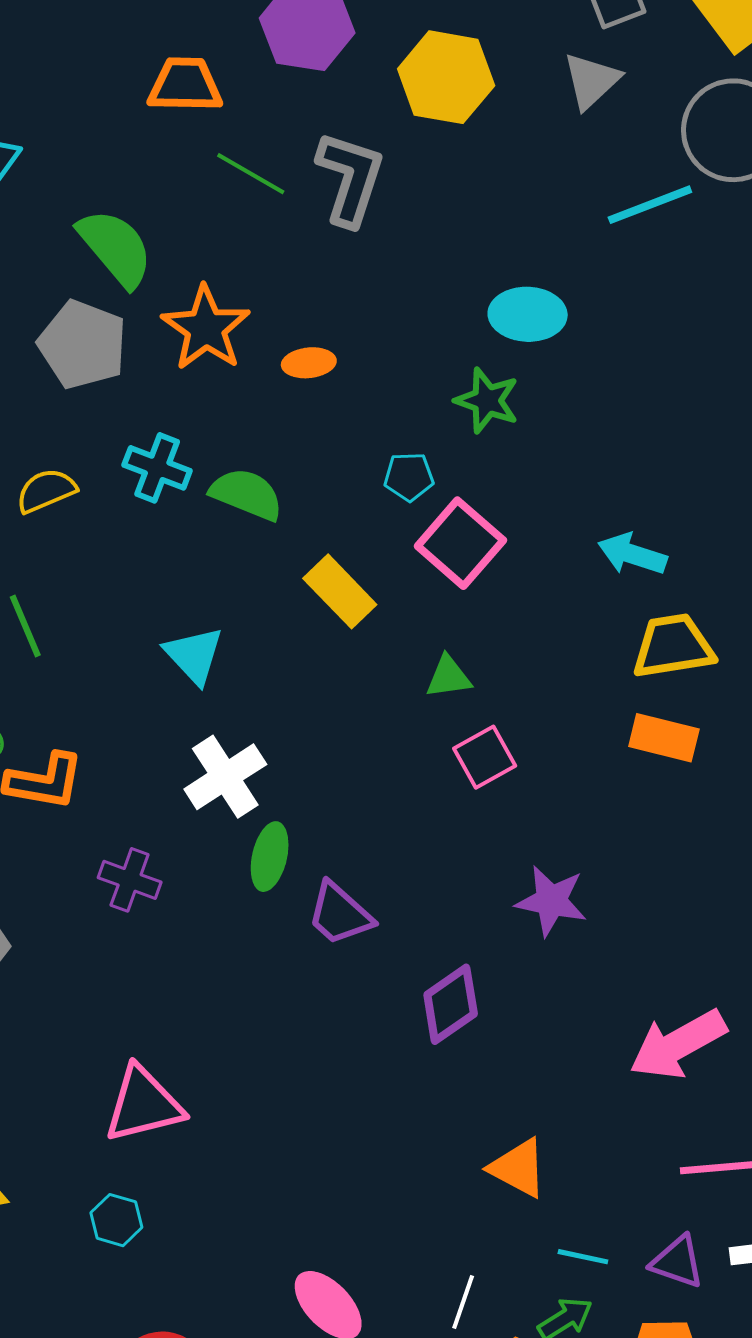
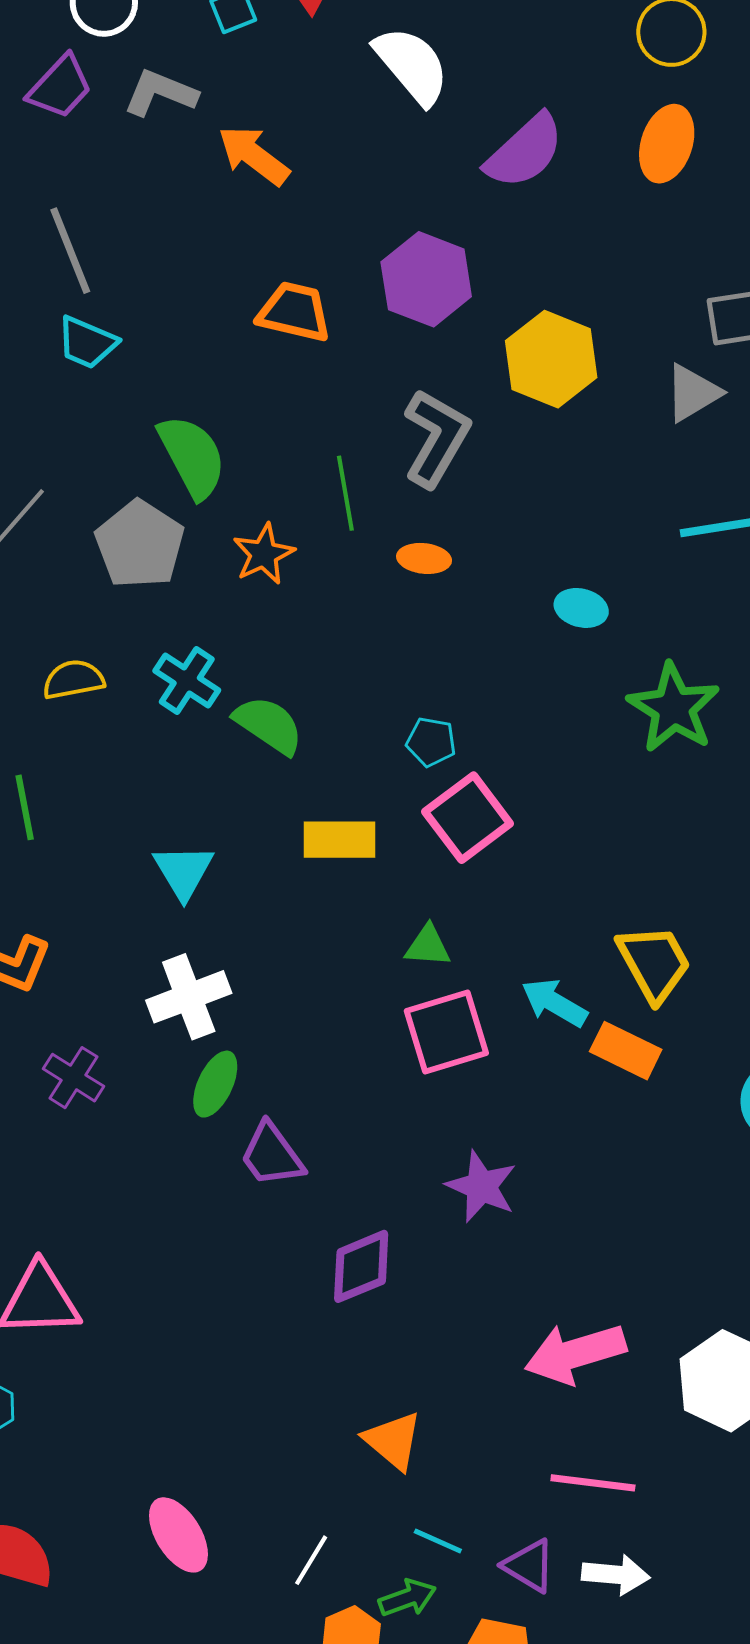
green line: (251, 174) -> (345, 493), moved, turned 38
cyan ellipse: (528, 314) -> (581, 608), size x0.7
orange star: (206, 328) -> (264, 554), size x0.7
orange ellipse: (309, 363) -> (424, 558), moved
green star: (487, 401) -> (674, 708), moved, size x1.4
cyan arrow: (632, 554) -> (554, 1003), moved
yellow rectangle: (340, 591) -> (339, 840), turned -58
yellow trapezoid: (673, 646) -> (654, 963), turned 58
pink square: (485, 757) -> (446, 1032), size x1.4

